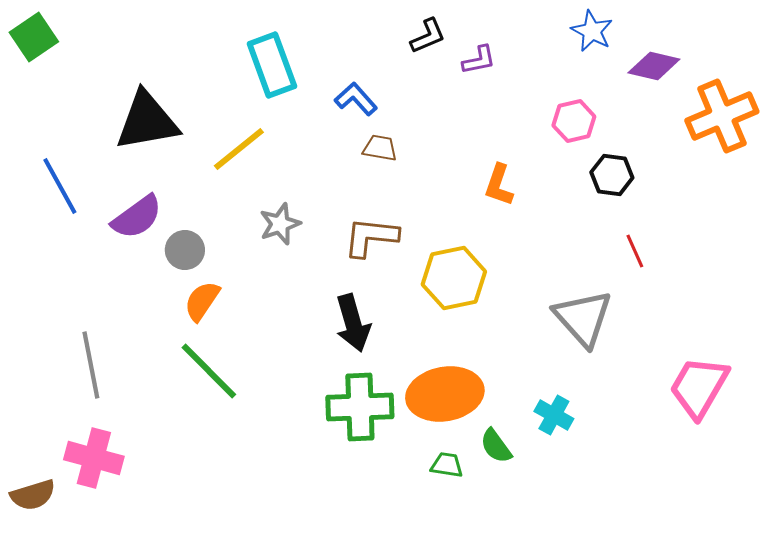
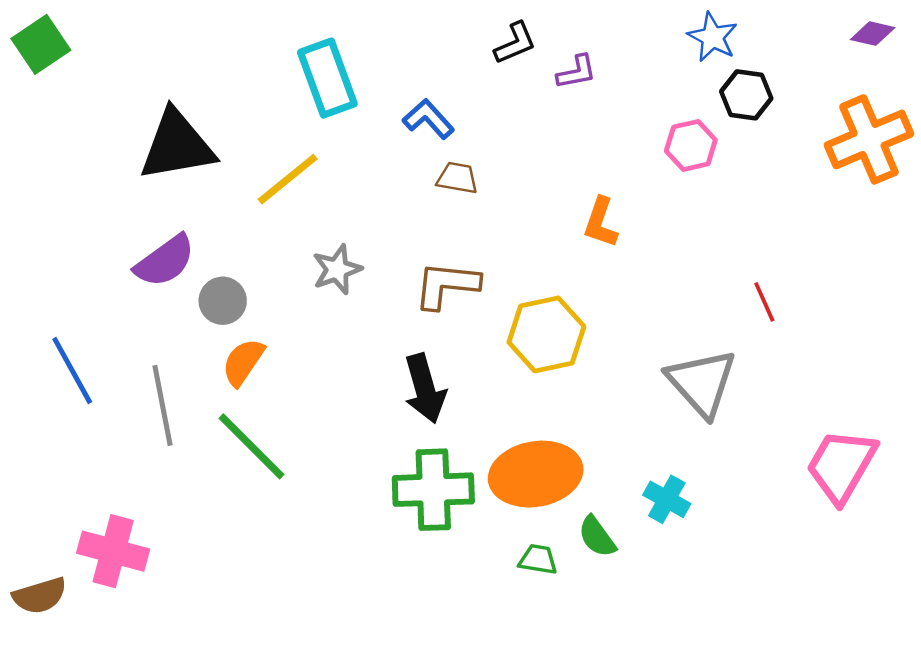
purple diamond: (654, 66) -> (873, 34), moved, size x0.7
black hexagon: (612, 175) -> (746, 95), moved
blue line: (60, 186) -> (72, 371), moved
gray line: (91, 365) -> (162, 405), moved

